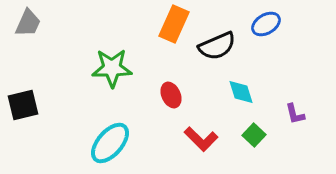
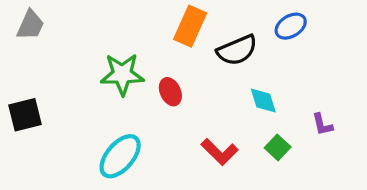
red ellipse: (171, 95) -> (170, 92), moved

